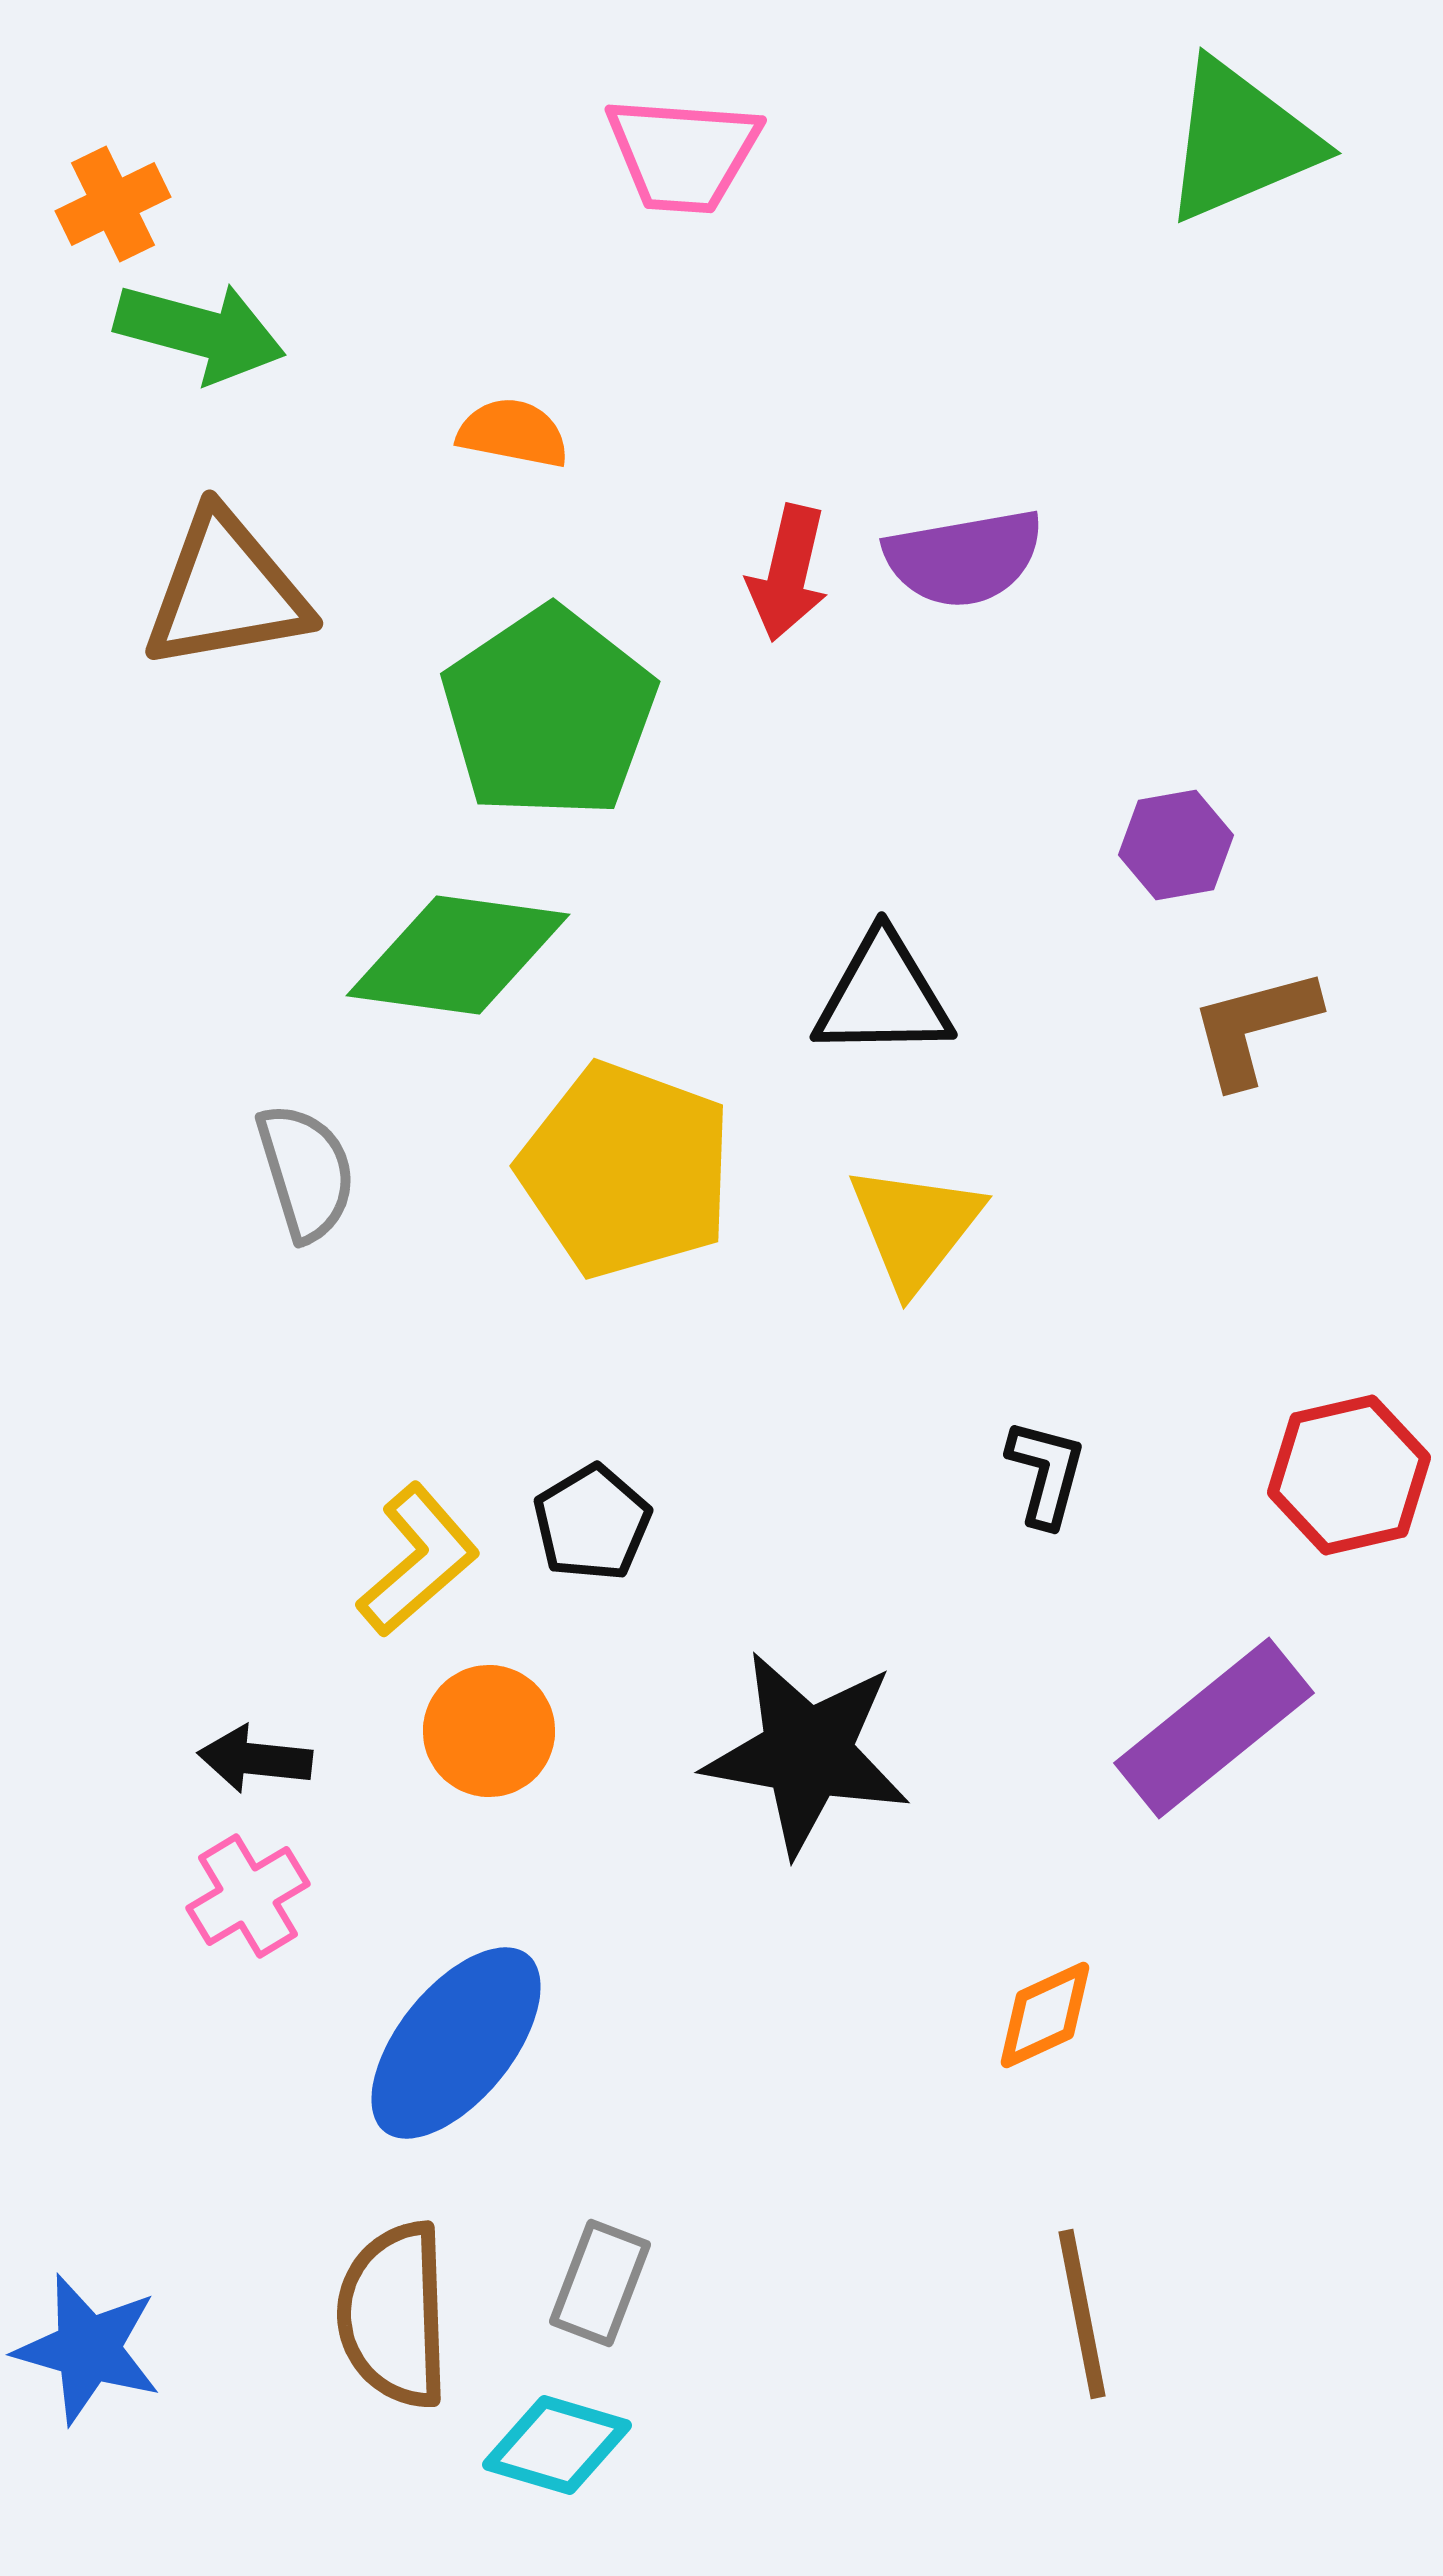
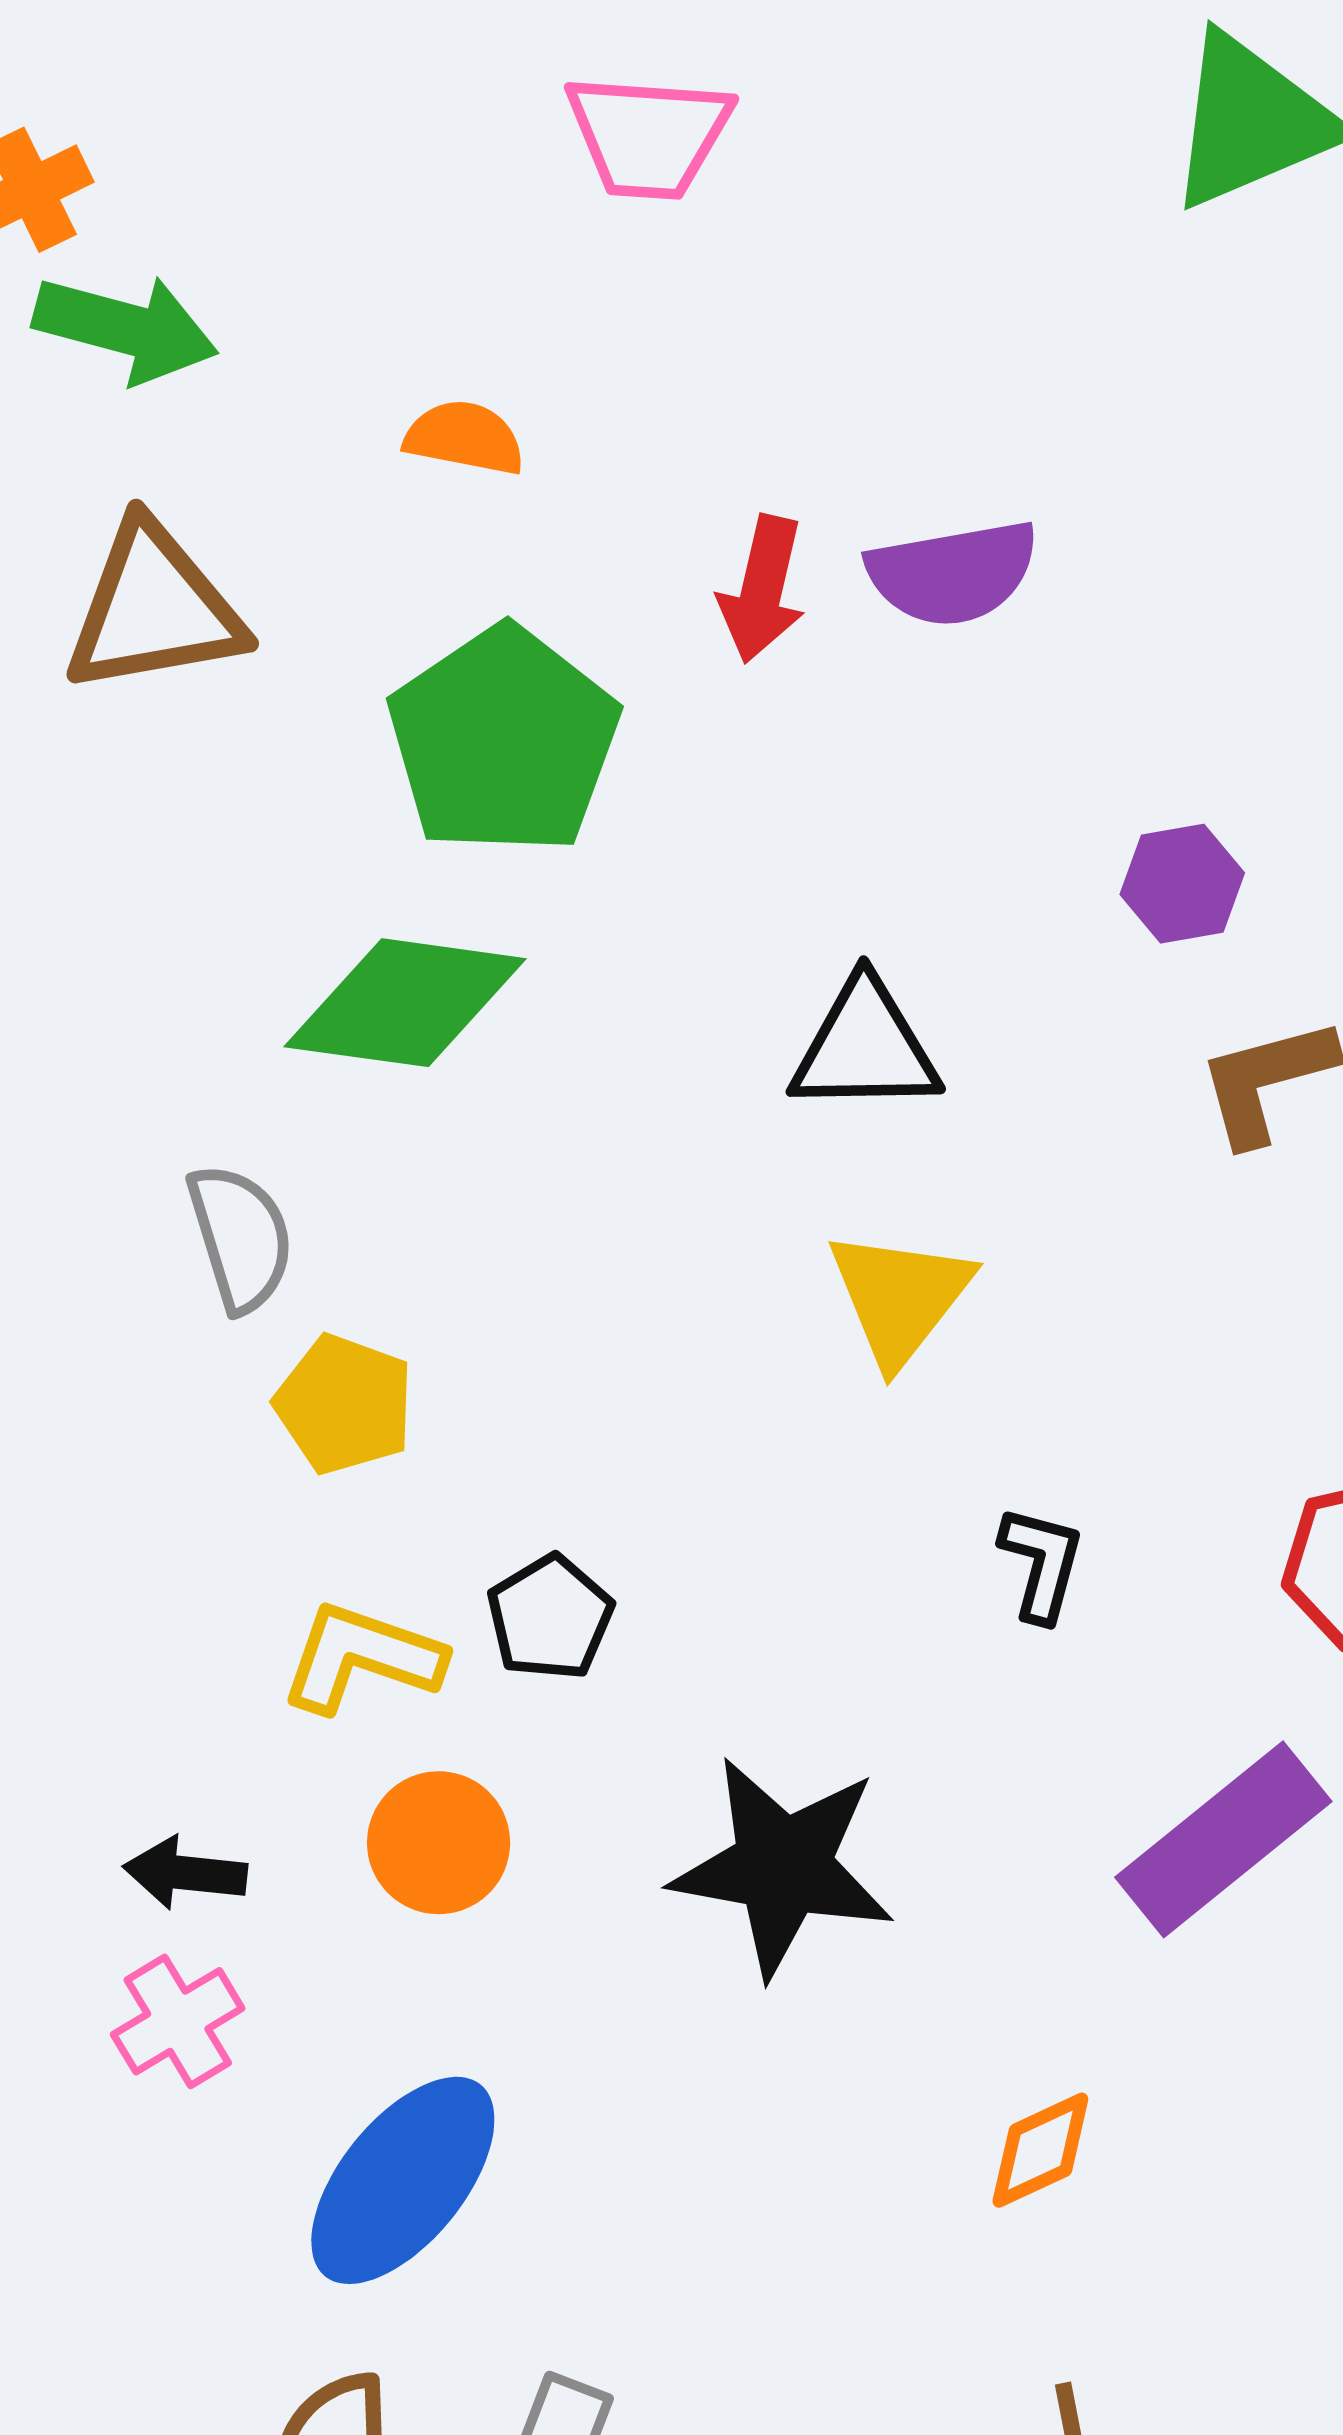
yellow pentagon: (626, 1170) -> (344, 1404), moved, size x0.6
yellow L-shape: (418, 1560) -> (362, 1658), turned -120

